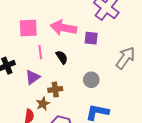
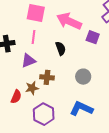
pink line: (40, 52) -> (34, 37), moved

